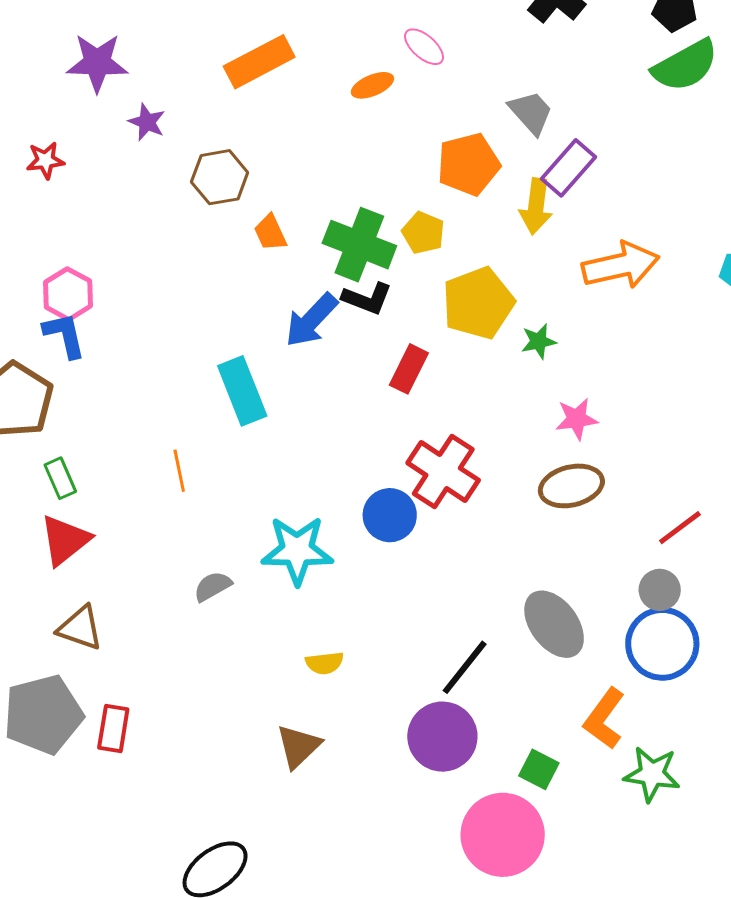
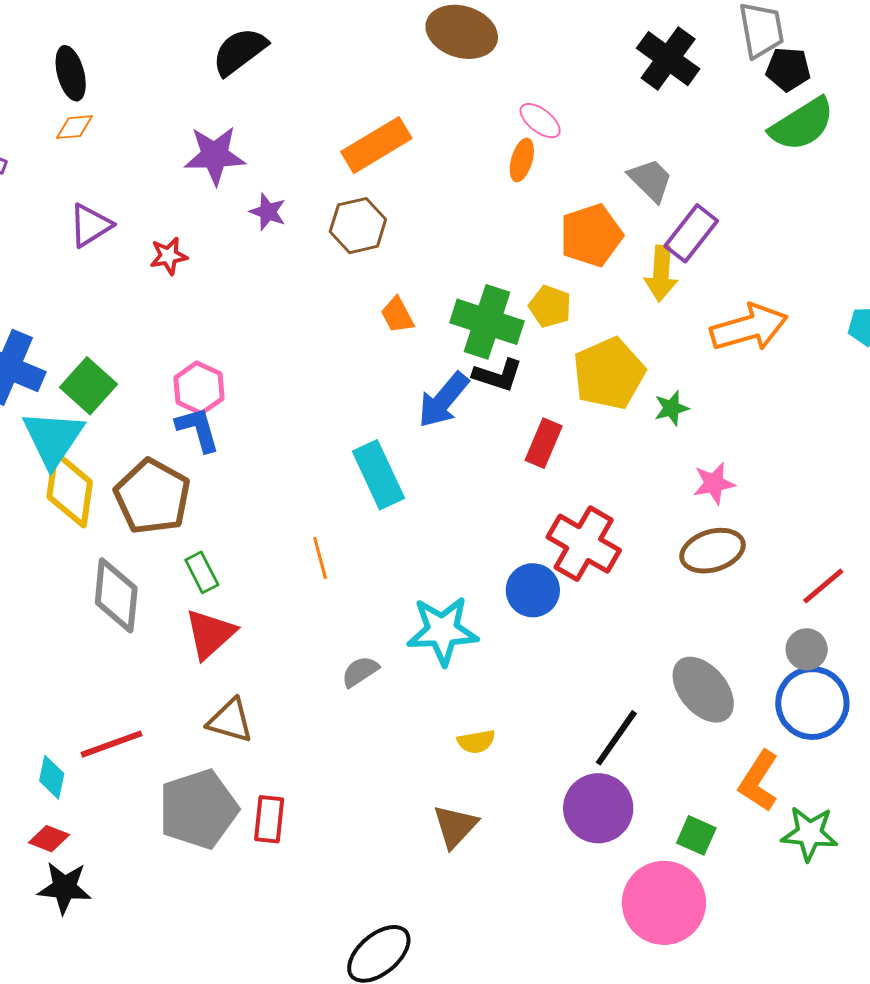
orange ellipse: (372, 85) -> (522, 160), moved, turned -48
brown hexagon: (220, 177) -> (358, 226), moved

